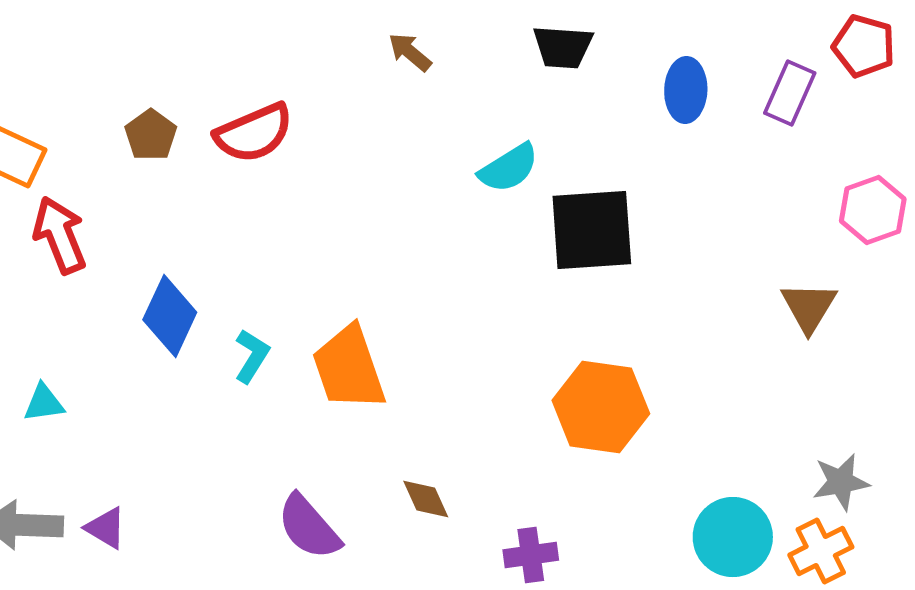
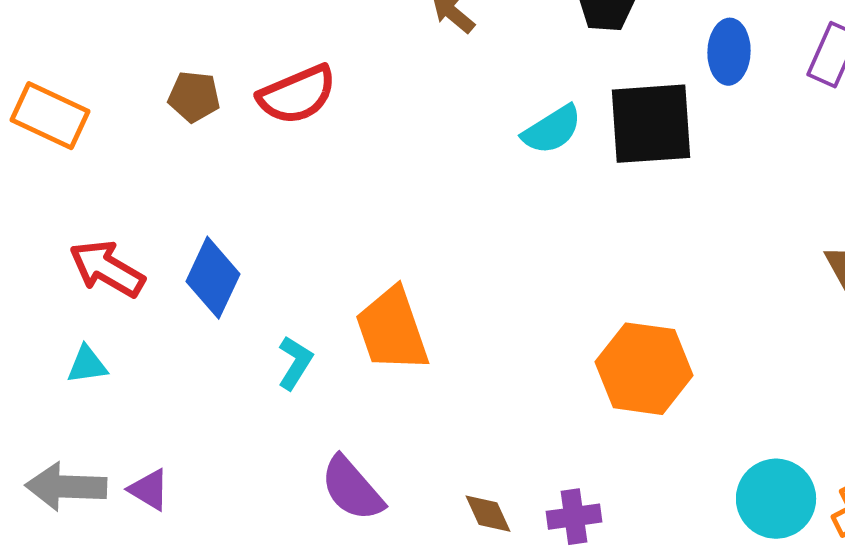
brown pentagon: (151, 135) -> (194, 97), turned -30
black square: (592, 230) -> (651, 124), moved
red arrow: (60, 235) -> (107, 269), moved, turned -38
cyan L-shape: (252, 356) -> (295, 363), moved
brown diamond: (426, 499) -> (488, 514), moved

